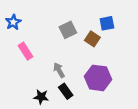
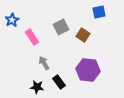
blue square: (107, 23) -> (99, 12), moved
pink rectangle: (26, 51) -> (32, 37), moved
gray arrow: (59, 70) -> (44, 63), moved

